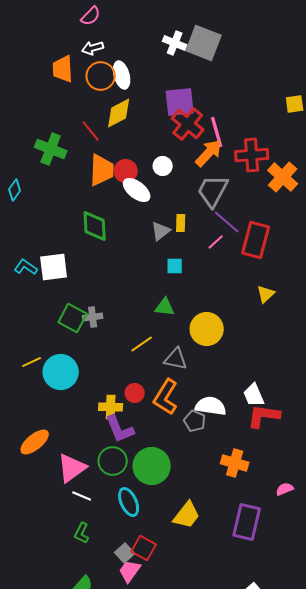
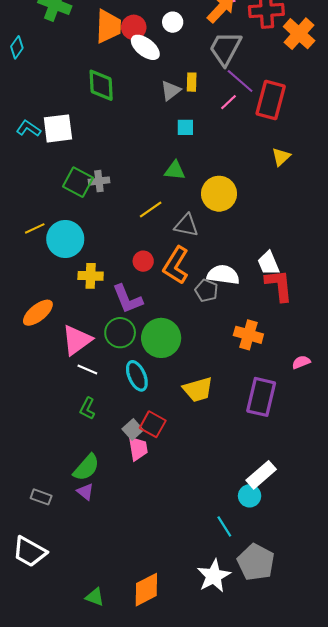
yellow cross: (111, 407) -> (91, 276), moved
red L-shape: (264, 416) -> (279, 285), turned 76
yellow trapezoid: (187, 515) -> (198, 390), turned 36
pink trapezoid: (130, 571) -> (138, 449), turned 135

